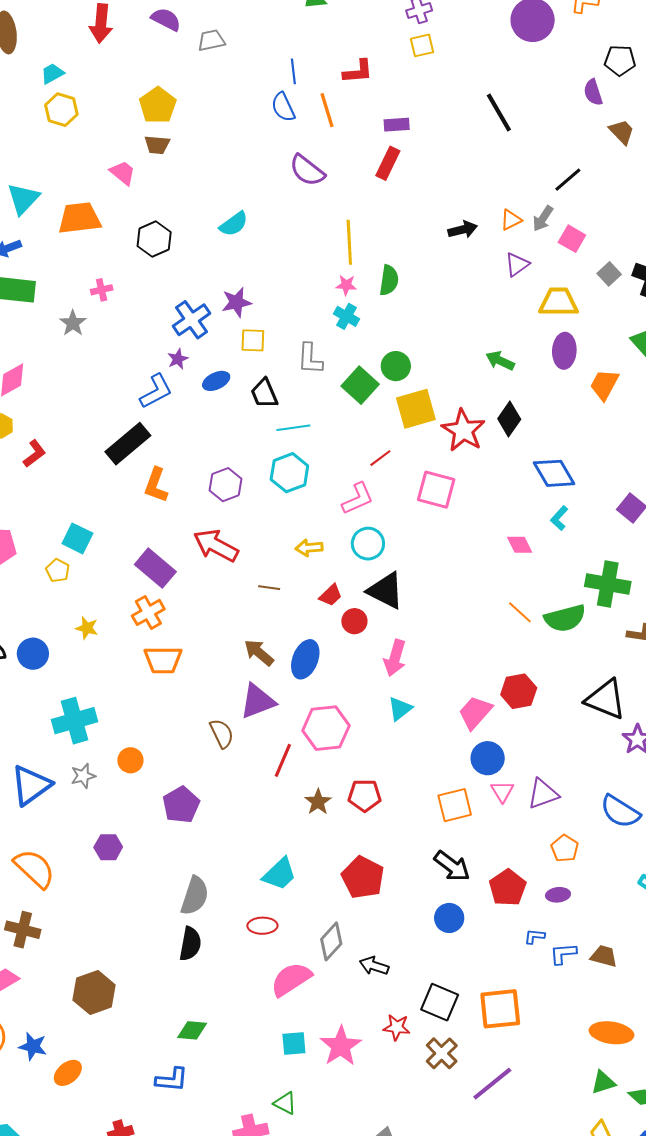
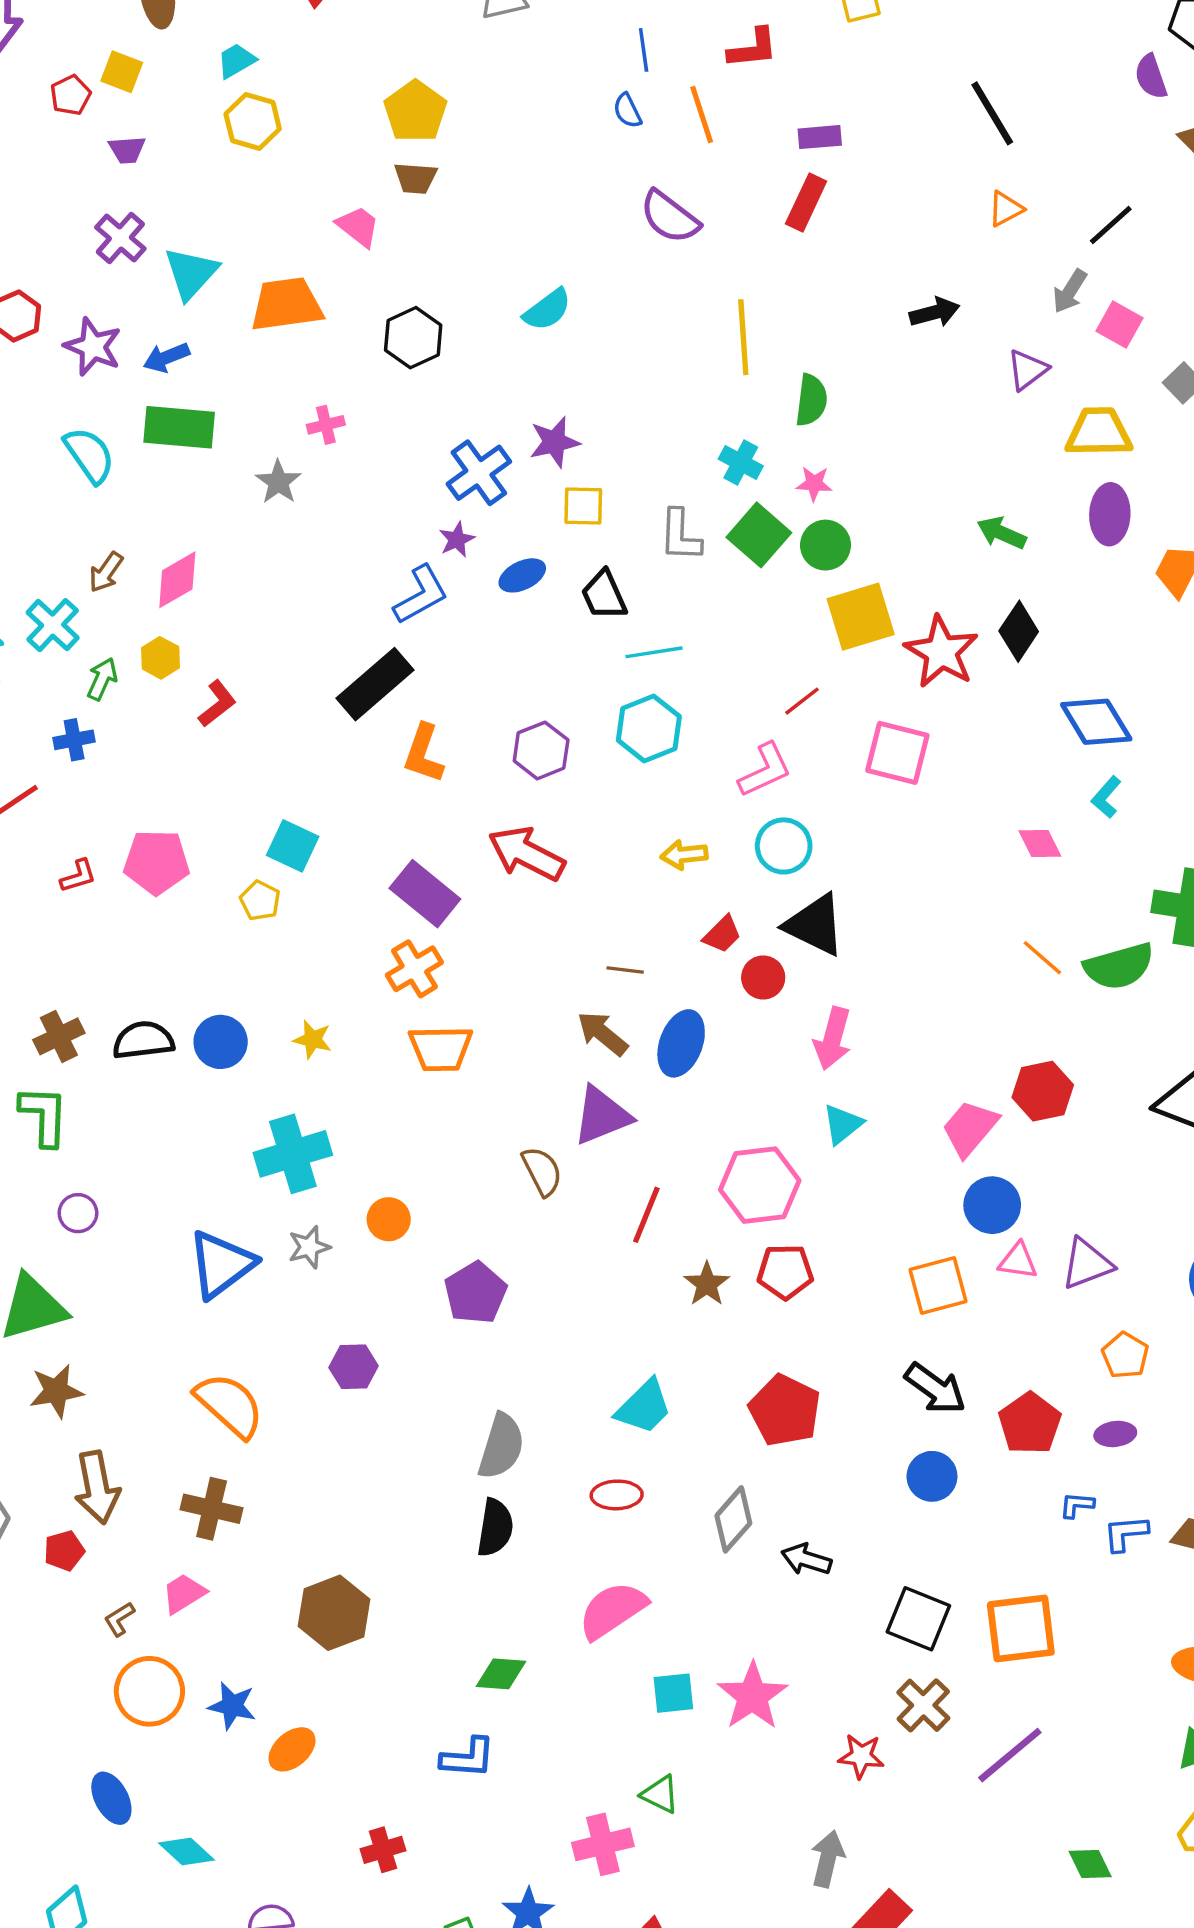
blue semicircle: (283, 107) -> (627, 111), size x0.7
orange triangle: (511, 220) -> (1006, 209), moved
pink star: (346, 285) -> (814, 484), moved
green square: (360, 385) -> (759, 535), moved
brown line: (269, 588) -> (625, 970), moved
yellow star: (87, 628) -> (313, 1039), moved
pink hexagon: (326, 728) -> (760, 1185), moved
pink triangle: (502, 791) -> (1018, 1261), turned -50
pink semicircle: (291, 979) -> (612, 1610), moved
red star: (397, 1027) -> (861, 1756), moved

